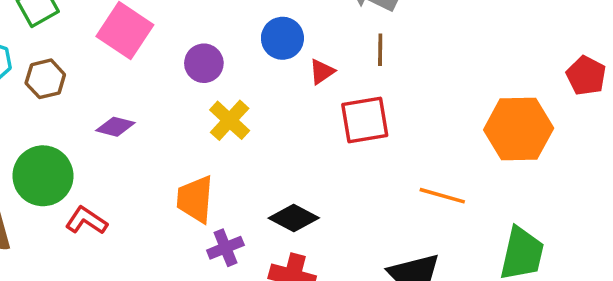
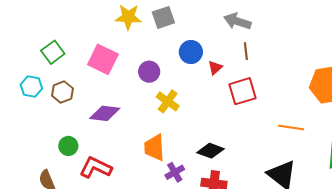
purple diamond: (115, 127) -> (105, 113), size x1.4
green circle: (43, 176) -> (68, 146), size x0.6
red L-shape: (86, 221) -> (96, 168), size x1.4

